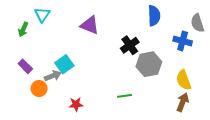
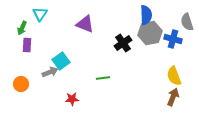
gray hexagon: (149, 64) -> (150, 33), moved
purple rectangle: (25, 66) -> (27, 45), moved, turned 48
orange circle: (39, 88) -> (21, 84), moved
green line: (125, 96) -> (103, 78), moved

